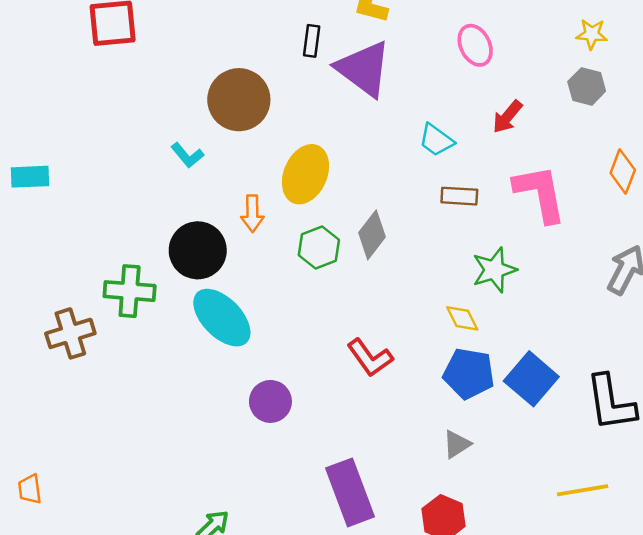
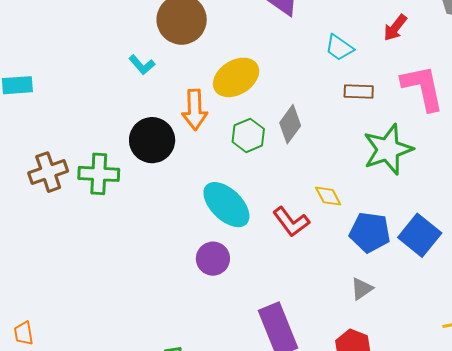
yellow ellipse: (305, 174) -> (236, 77), turned 36
orange arrow: (252, 213) -> (195, 110), size x1.4
green star: (494, 270) -> (388, 149), size x1.4
cyan ellipse: (222, 318) -> (226, 205), moved
yellow diamond: (462, 318) -> (328, 196), moved
brown cross: (70, 333) -> (48, 172), moved

